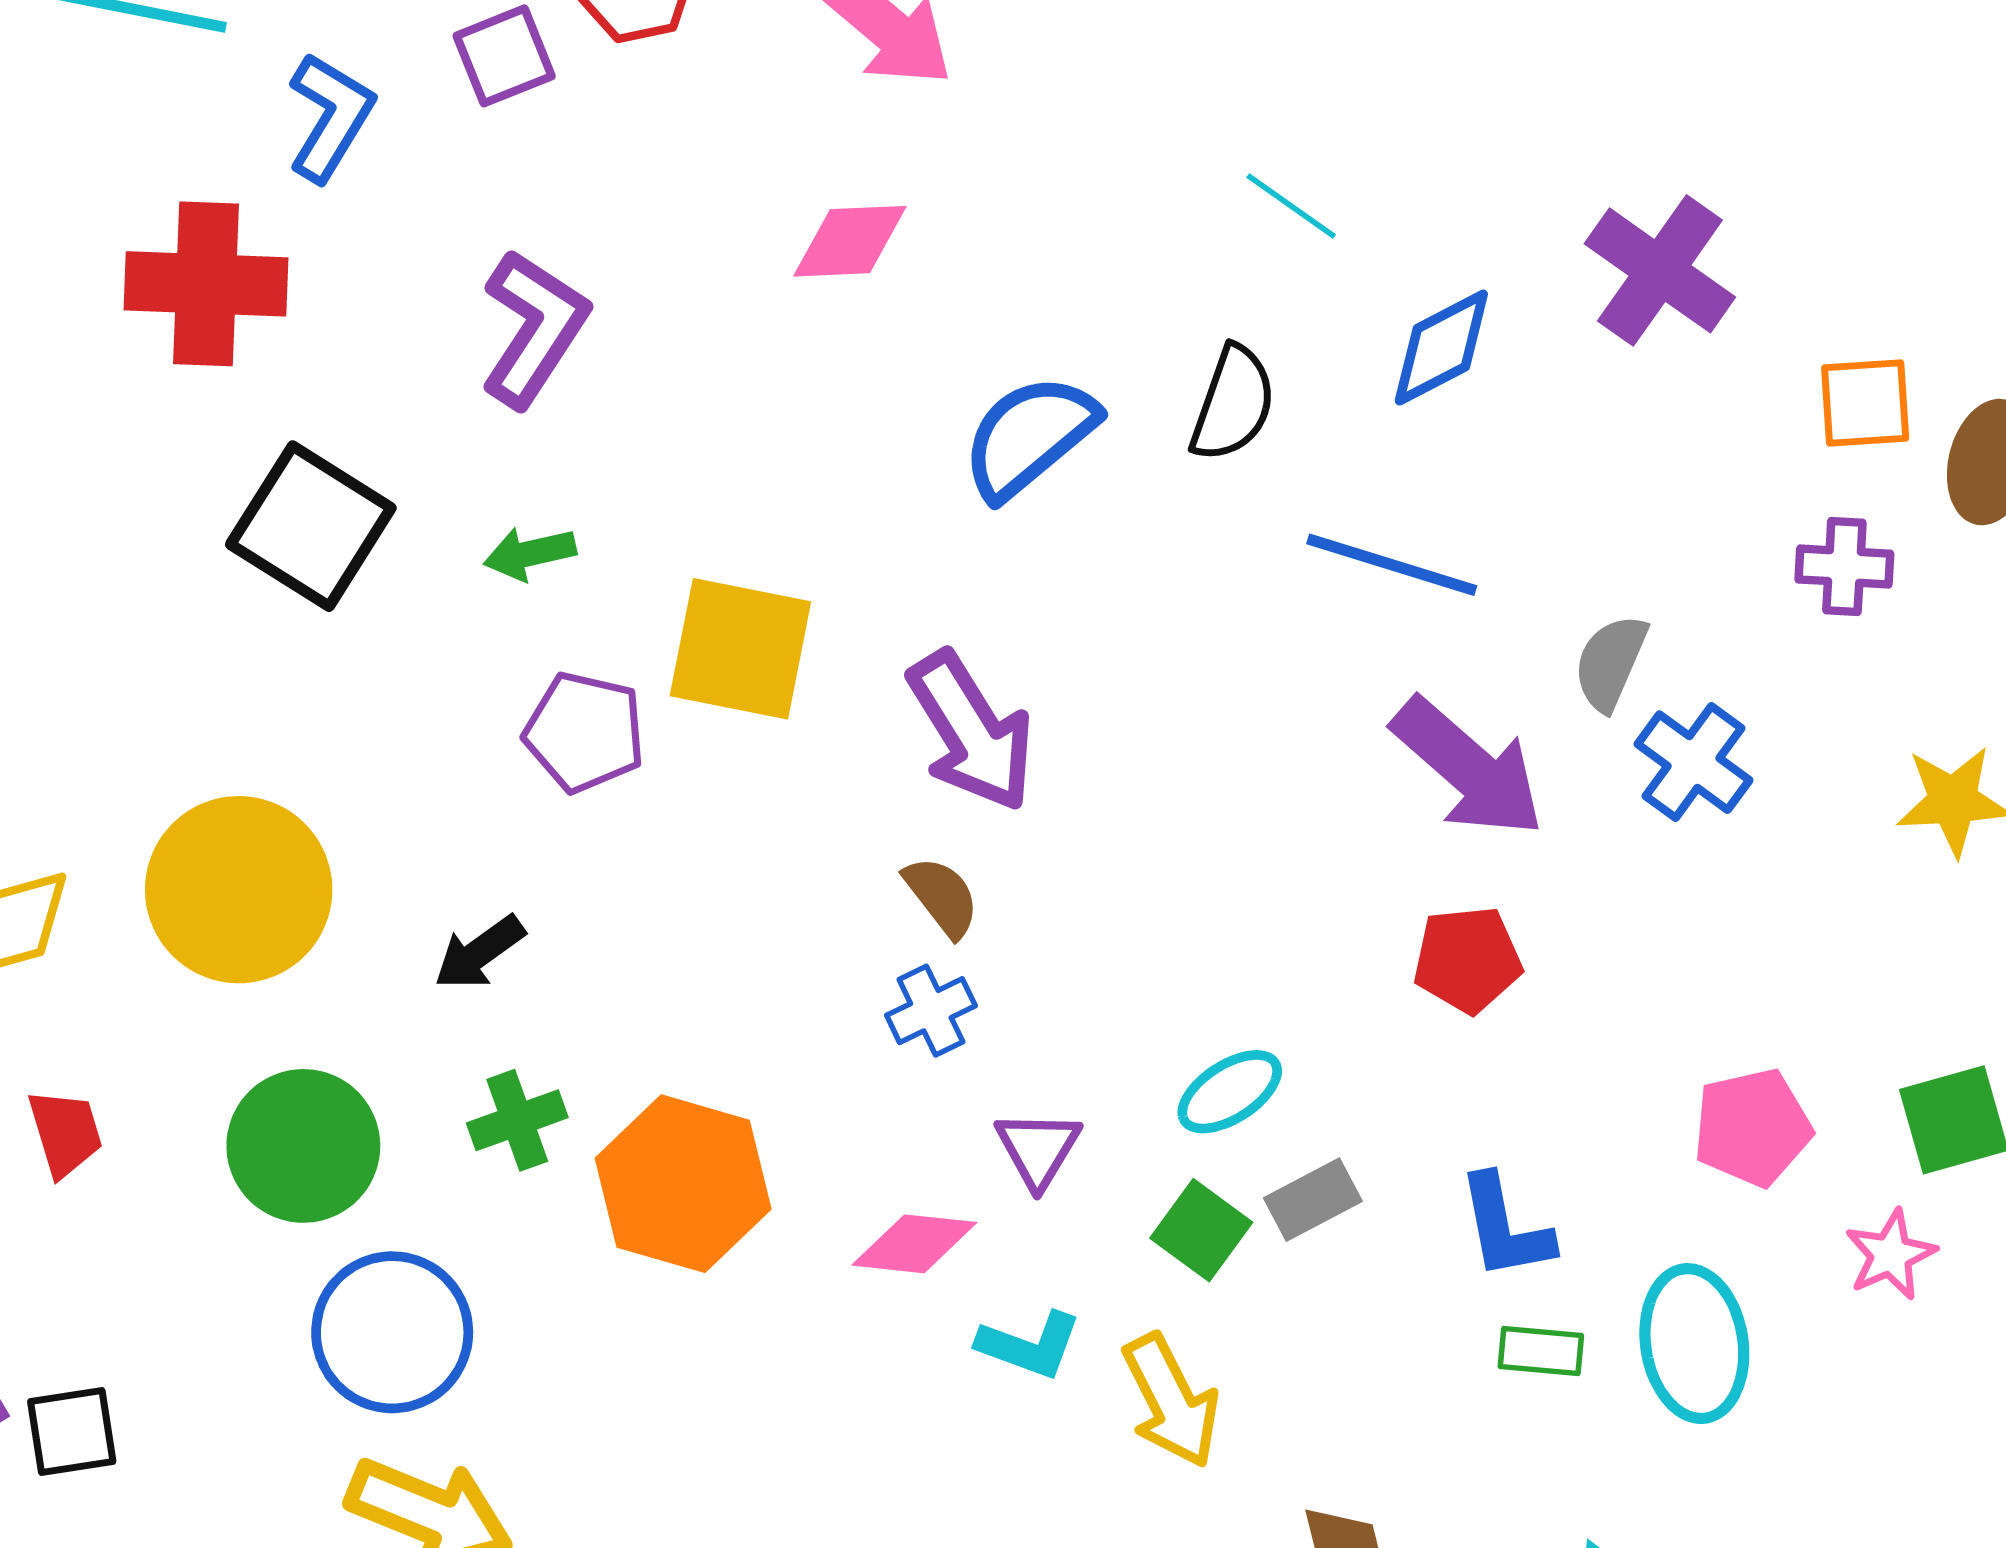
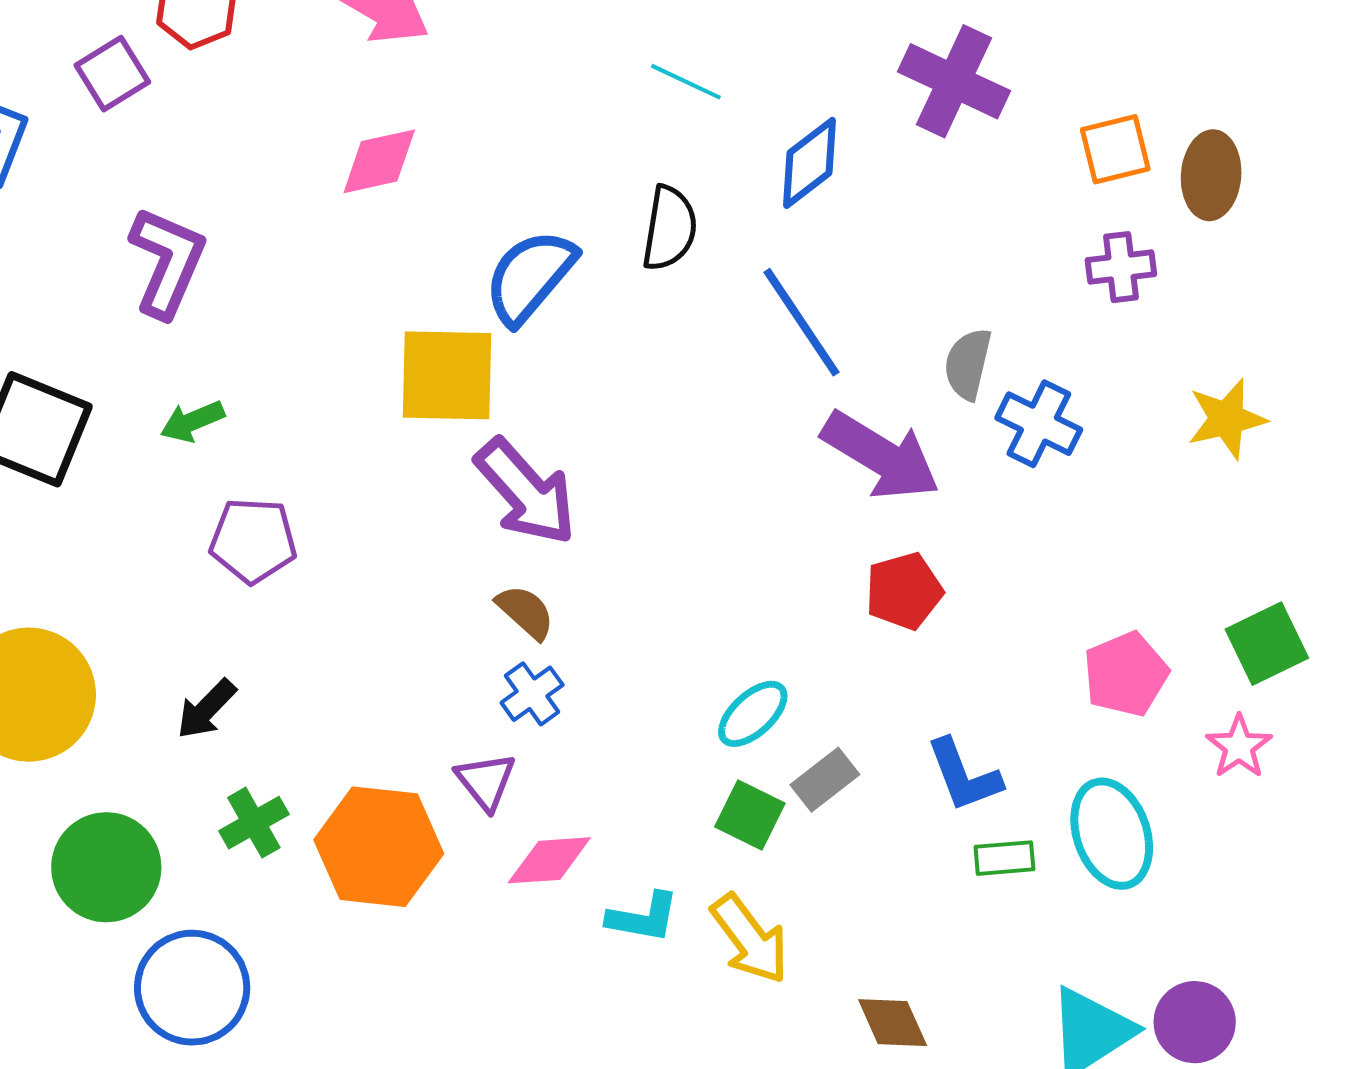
blue line: (1392, 565) -> (801, 322), turned 49
yellow square: (740, 649) -> (447, 375), moved
purple triangle: (1038, 1149) -> (486, 781), moved

